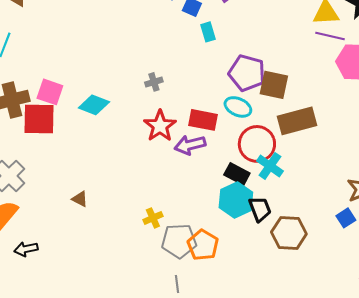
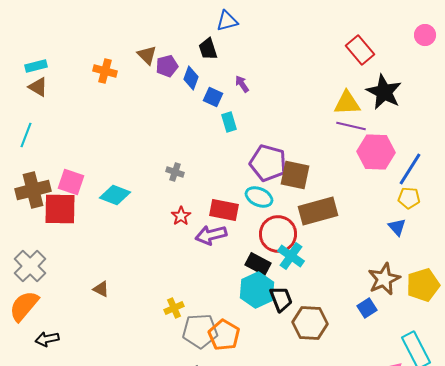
gray cross: (154, 82) -> (175, 172), turned 36
red star: (160, 126) -> (181, 216), size x0.6

